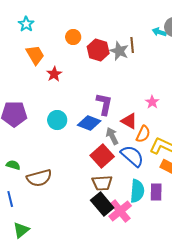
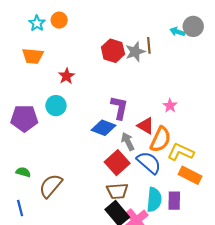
orange circle: (73, 37) -> (59, 20), moved
gray star: (119, 51) -> (135, 52), turned 30
orange trapezoid: (35, 55) -> (33, 56), moved, turned 125
cyan circle: (57, 120) -> (56, 106), moved
orange semicircle: (143, 134) -> (160, 139), size x1.4
brown semicircle: (39, 178) -> (51, 186), turned 145

